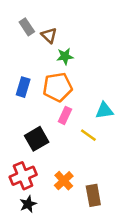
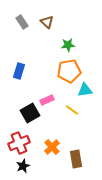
brown triangle: (49, 35) -> (47, 22), moved
green star: (65, 56) -> (68, 45), moved
orange pentagon: (58, 87) -> (69, 71), moved
pink rectangle: (65, 115) -> (47, 100), moved, turned 40

